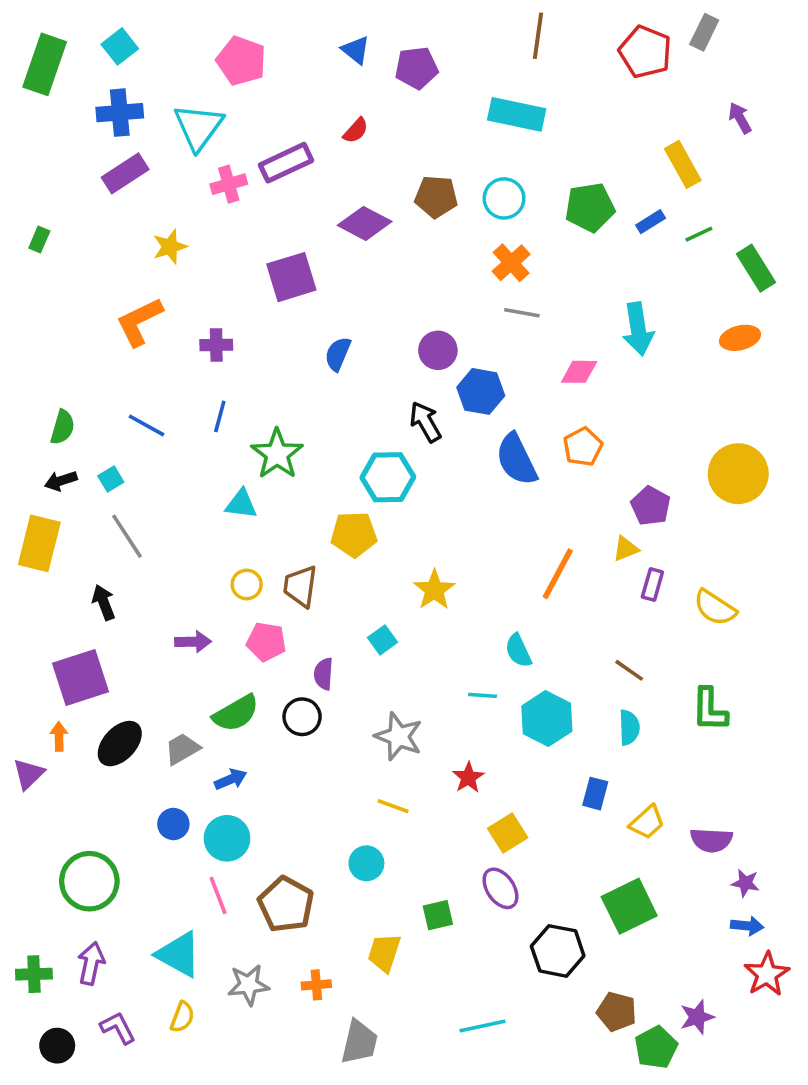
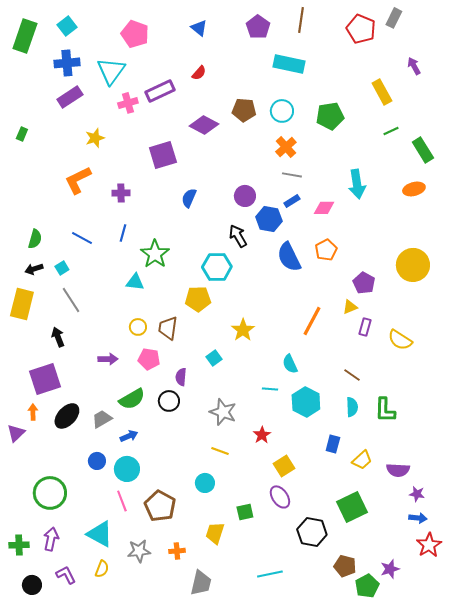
purple pentagon: (416, 68) -> (258, 27), moved, turned -30
blue rectangle: (651, 222) -> (292, 201), moved
green L-shape: (710, 710) -> (385, 410), moved

